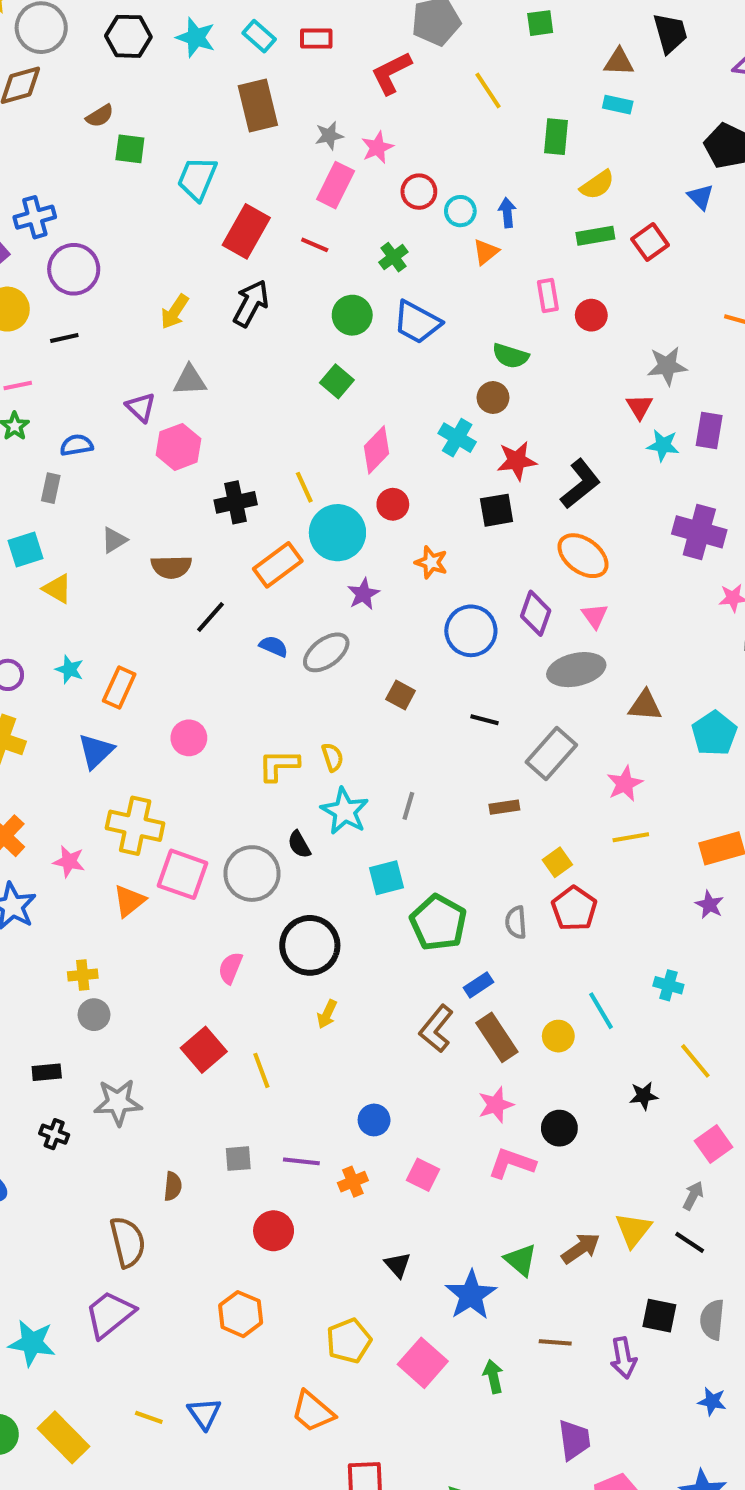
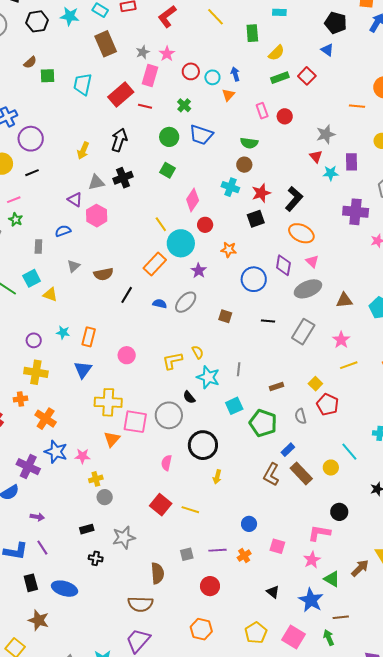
red rectangle: (246, 231) -> (121, 95), moved, turned 30
blue semicircle: (76, 445) -> (63, 231), moved
black cross: (236, 502) -> (123, 178), moved
brown rectangle: (504, 807) -> (277, 386), moved
pink star: (69, 861) -> (82, 456), moved
yellow line: (261, 1070) -> (190, 510), turned -42
pink star: (496, 1105) -> (312, 560), moved
brown semicircle: (173, 1186) -> (157, 573), size x1.5
brown semicircle: (128, 1242) -> (140, 604), turned 115
brown line: (555, 1342) -> (341, 617), moved

